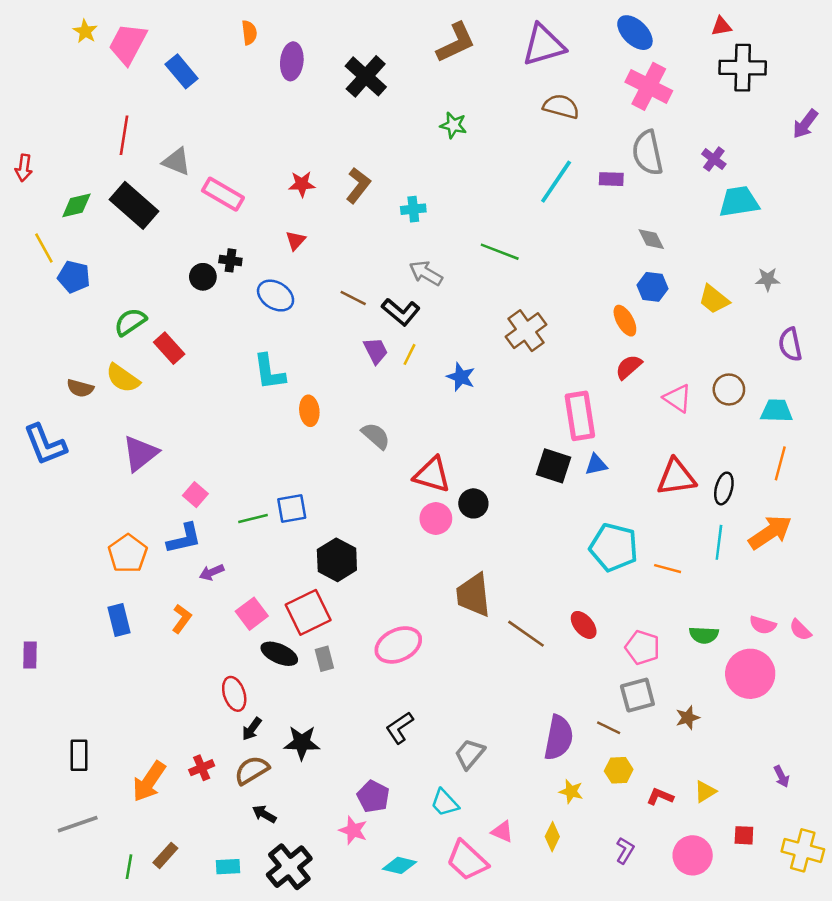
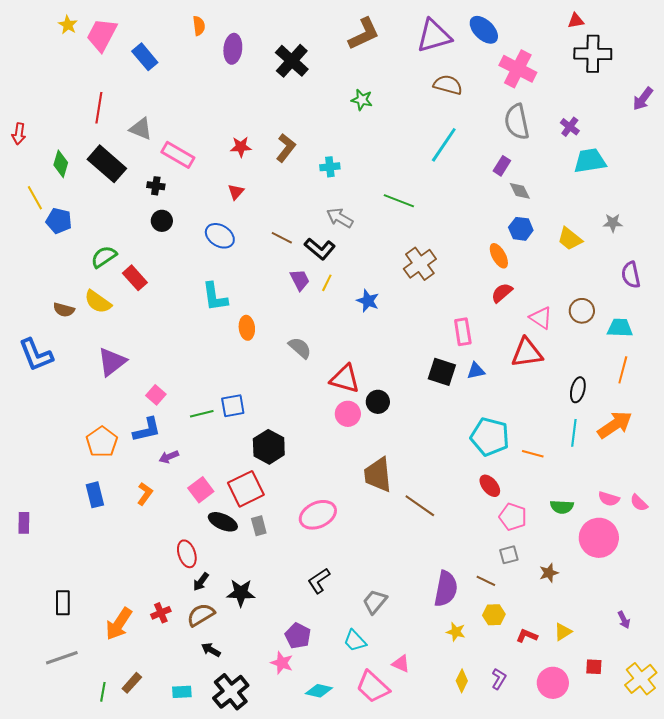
blue ellipse: (635, 33) -> (484, 30), moved
purple rectangle: (611, 179) -> (502, 166), moved, turned -60
green diamond: (76, 205) -> (61, 164), turned -60
black cross: (230, 260) -> (156, 186), moved
pink rectangle: (580, 416) -> (463, 332), size x0.7
red triangle: (676, 477) -> (527, 353), moved
red ellipse: (584, 625) -> (490, 486), moved
gray square: (637, 695) -> (509, 555), size x0.7
yellow diamond: (552, 837) -> (462, 681), moved
yellow cross: (803, 850) -> (641, 679), turned 36

